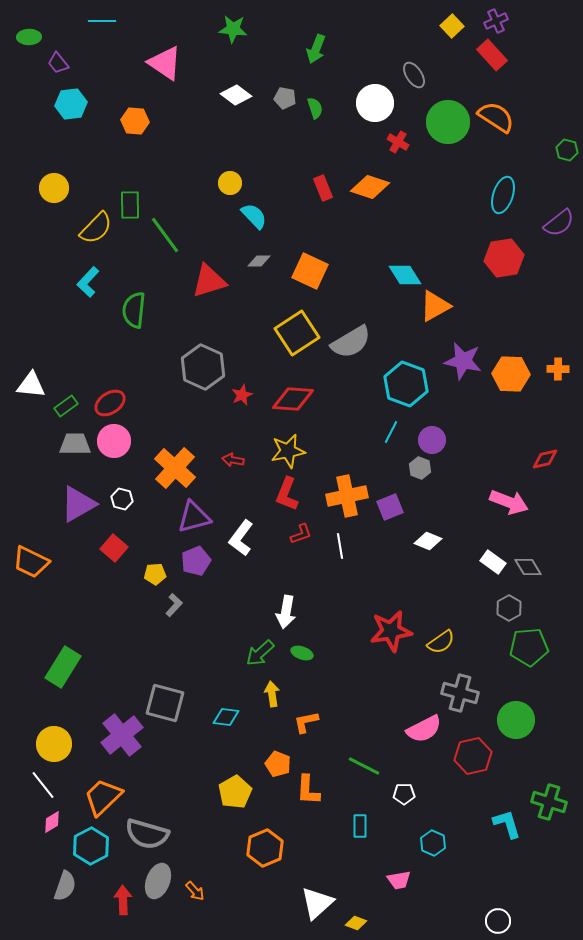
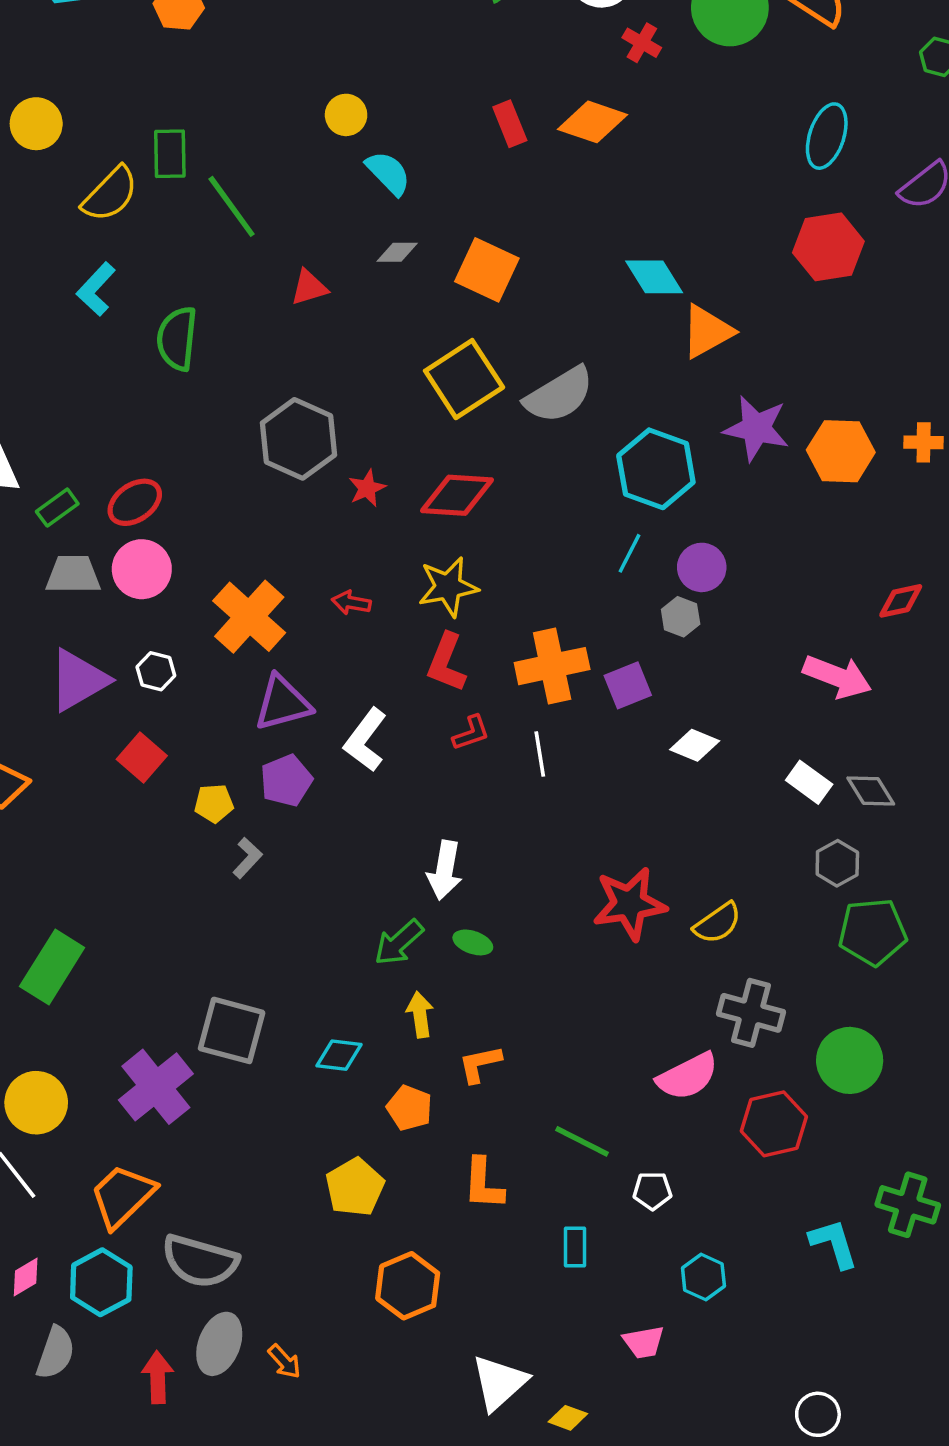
red triangle: (209, 281) -> (309, 287), size x0.6
orange pentagon: (278, 764) -> (409, 1108), moved
pink diamond: (52, 822) -> (26, 1277), moved

